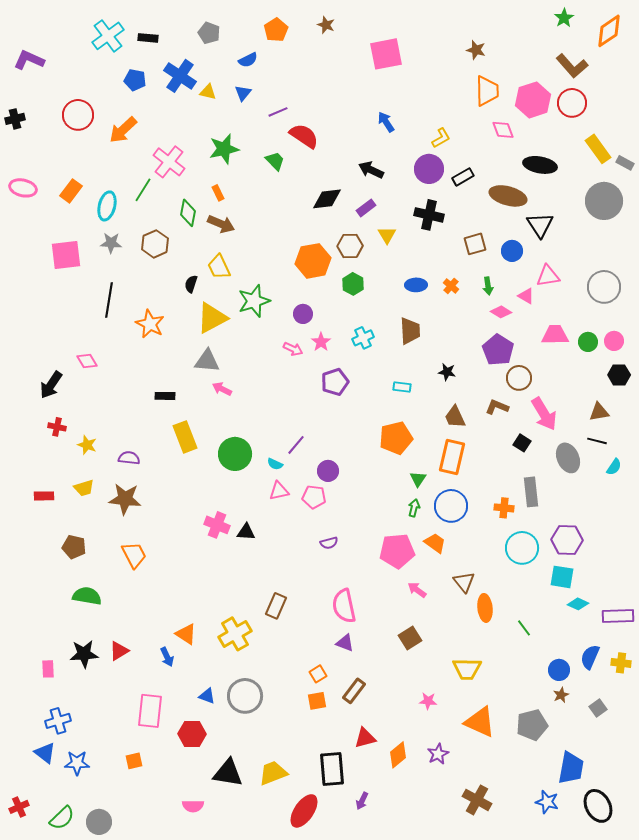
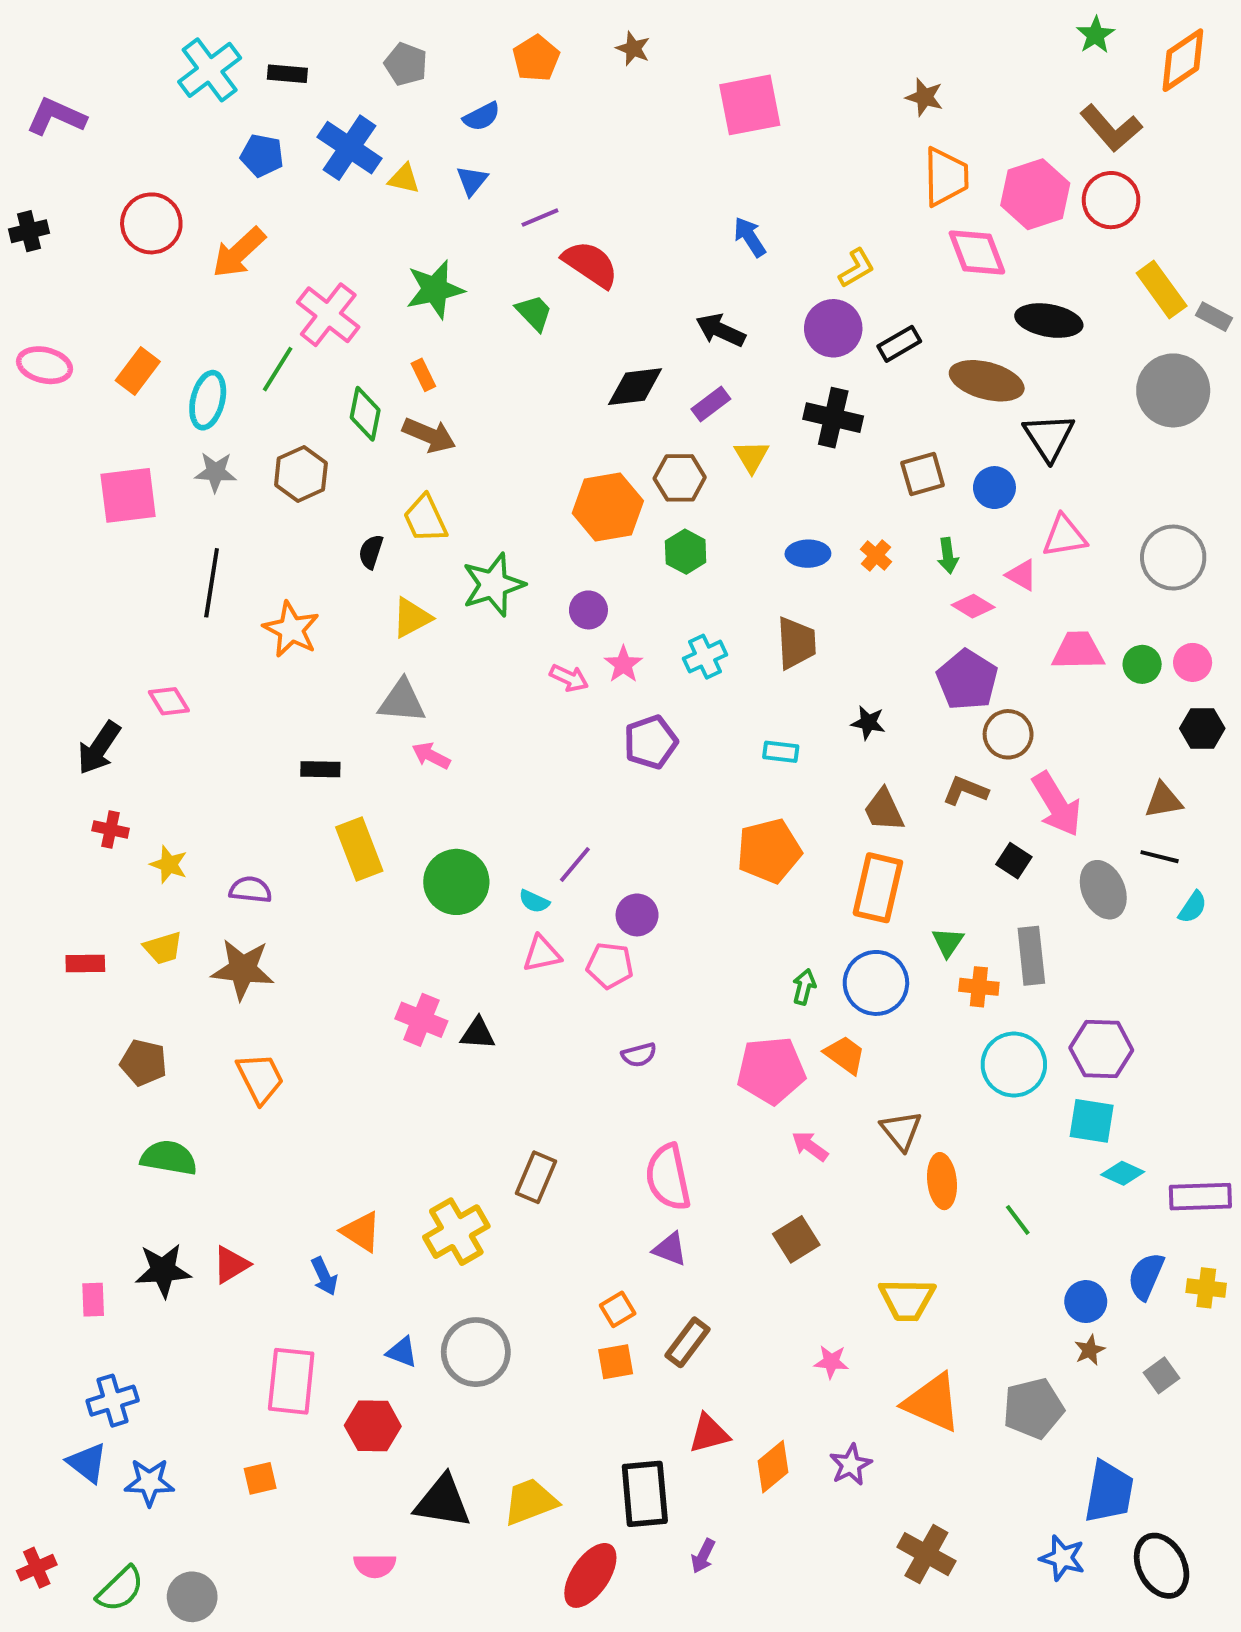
pink diamond: (503, 130) -> (977, 253), size x1.4
yellow triangle: (212, 318) -> (412, 618), size x0.7
green triangle: (418, 479) -> (948, 942), moved

